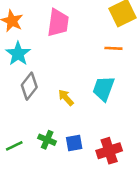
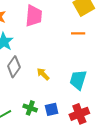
cyan trapezoid: (104, 89) -> (78, 80), moved

